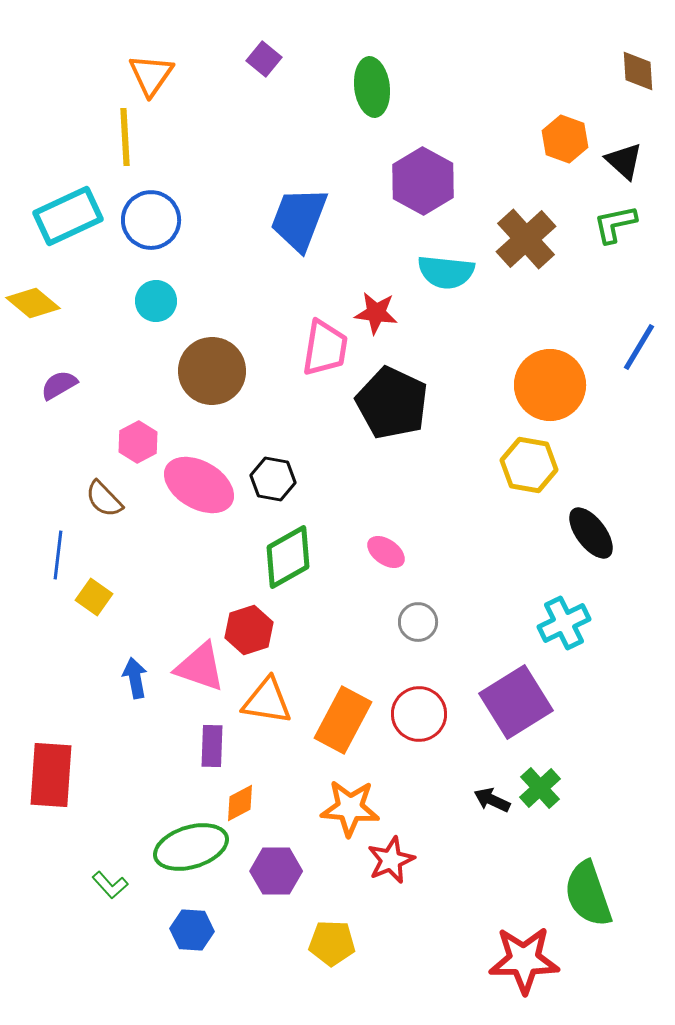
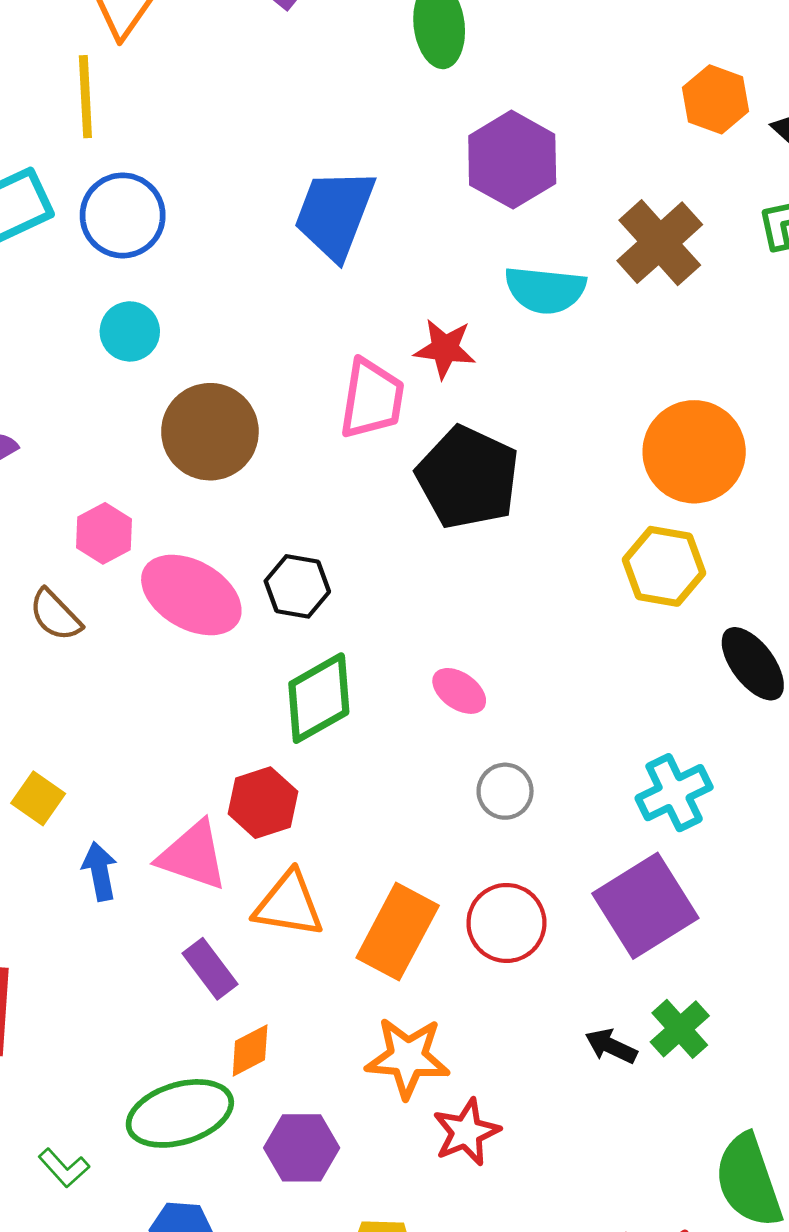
yellow square: (94, 597) -> (38, 798), moved
cyan cross: (564, 623) -> (674, 793), moved
purple rectangle: (212, 746) -> (210, 969), turned -39

